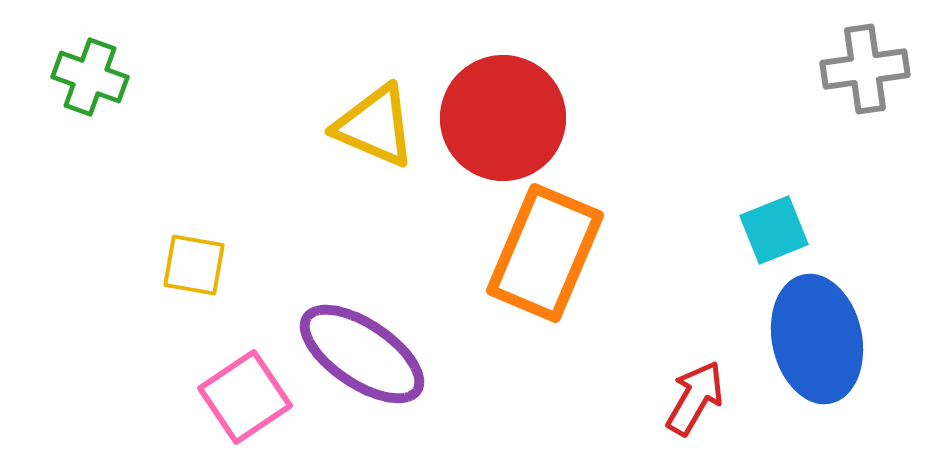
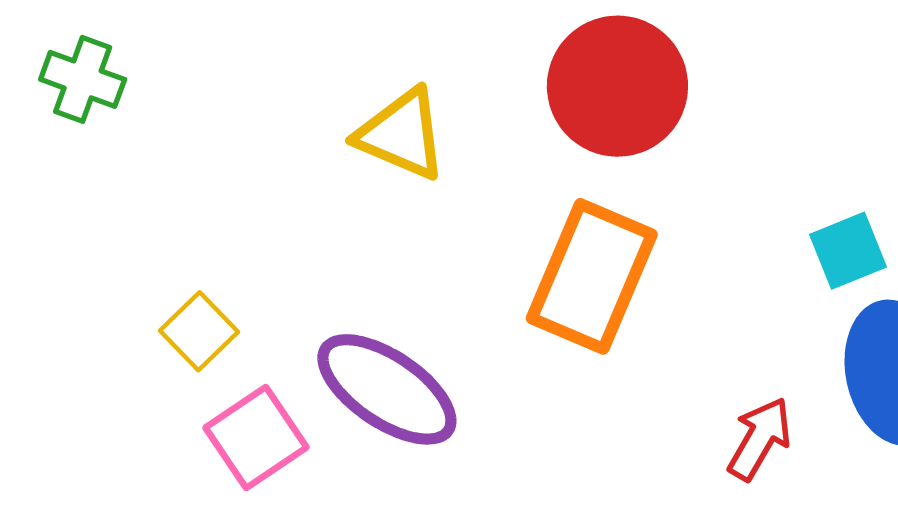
red circle: (503, 118) -> (617, 86), moved
yellow square: (194, 265) -> (199, 331), moved, turned 36

